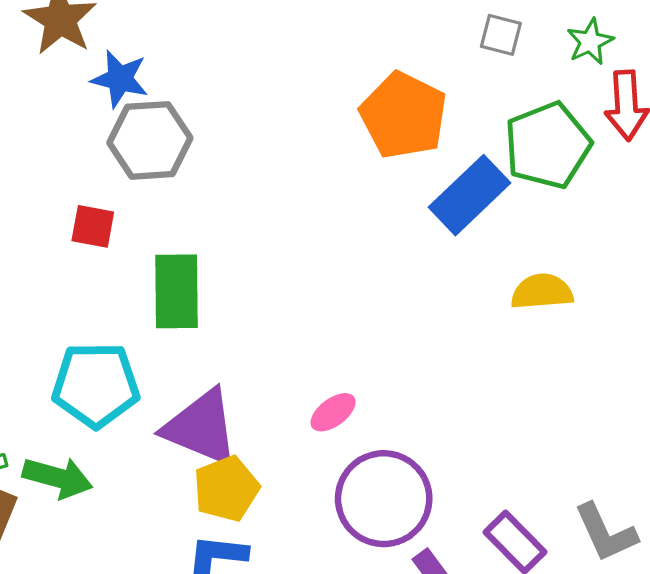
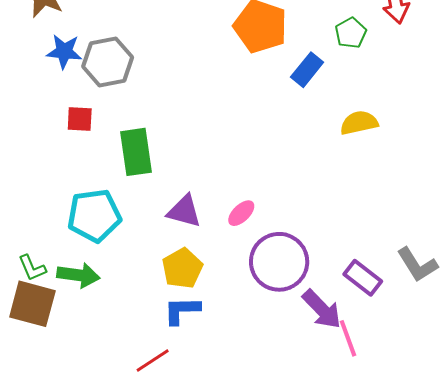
blue star: (120, 79) -> (64, 52), moved
green pentagon: (548, 145) -> (351, 33), size x0.6
blue rectangle: (469, 195) -> (307, 70), size x0.7
purple triangle: (201, 428) -> (184, 211), moved, size x0.7

